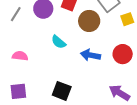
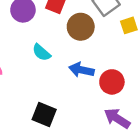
red circle: (123, 54) -> (112, 82), moved

